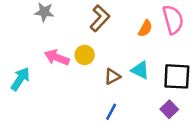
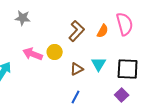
brown L-shape: (100, 18) -> (77, 31), moved
cyan triangle: (140, 70) -> (99, 64), turned 35

